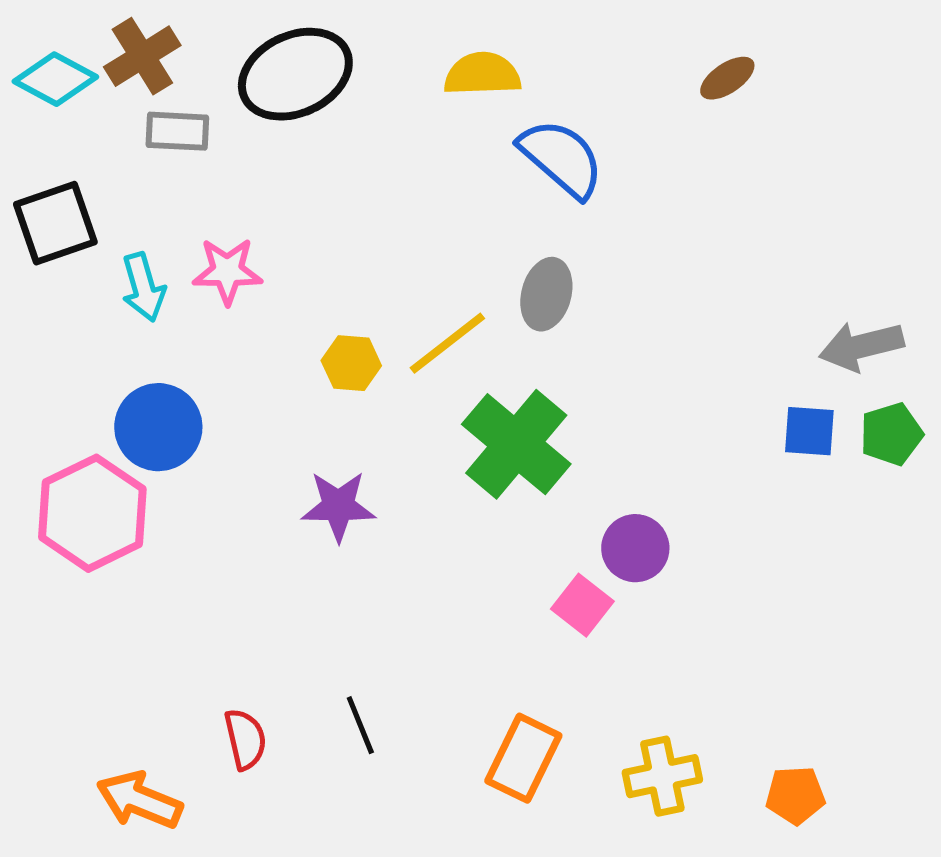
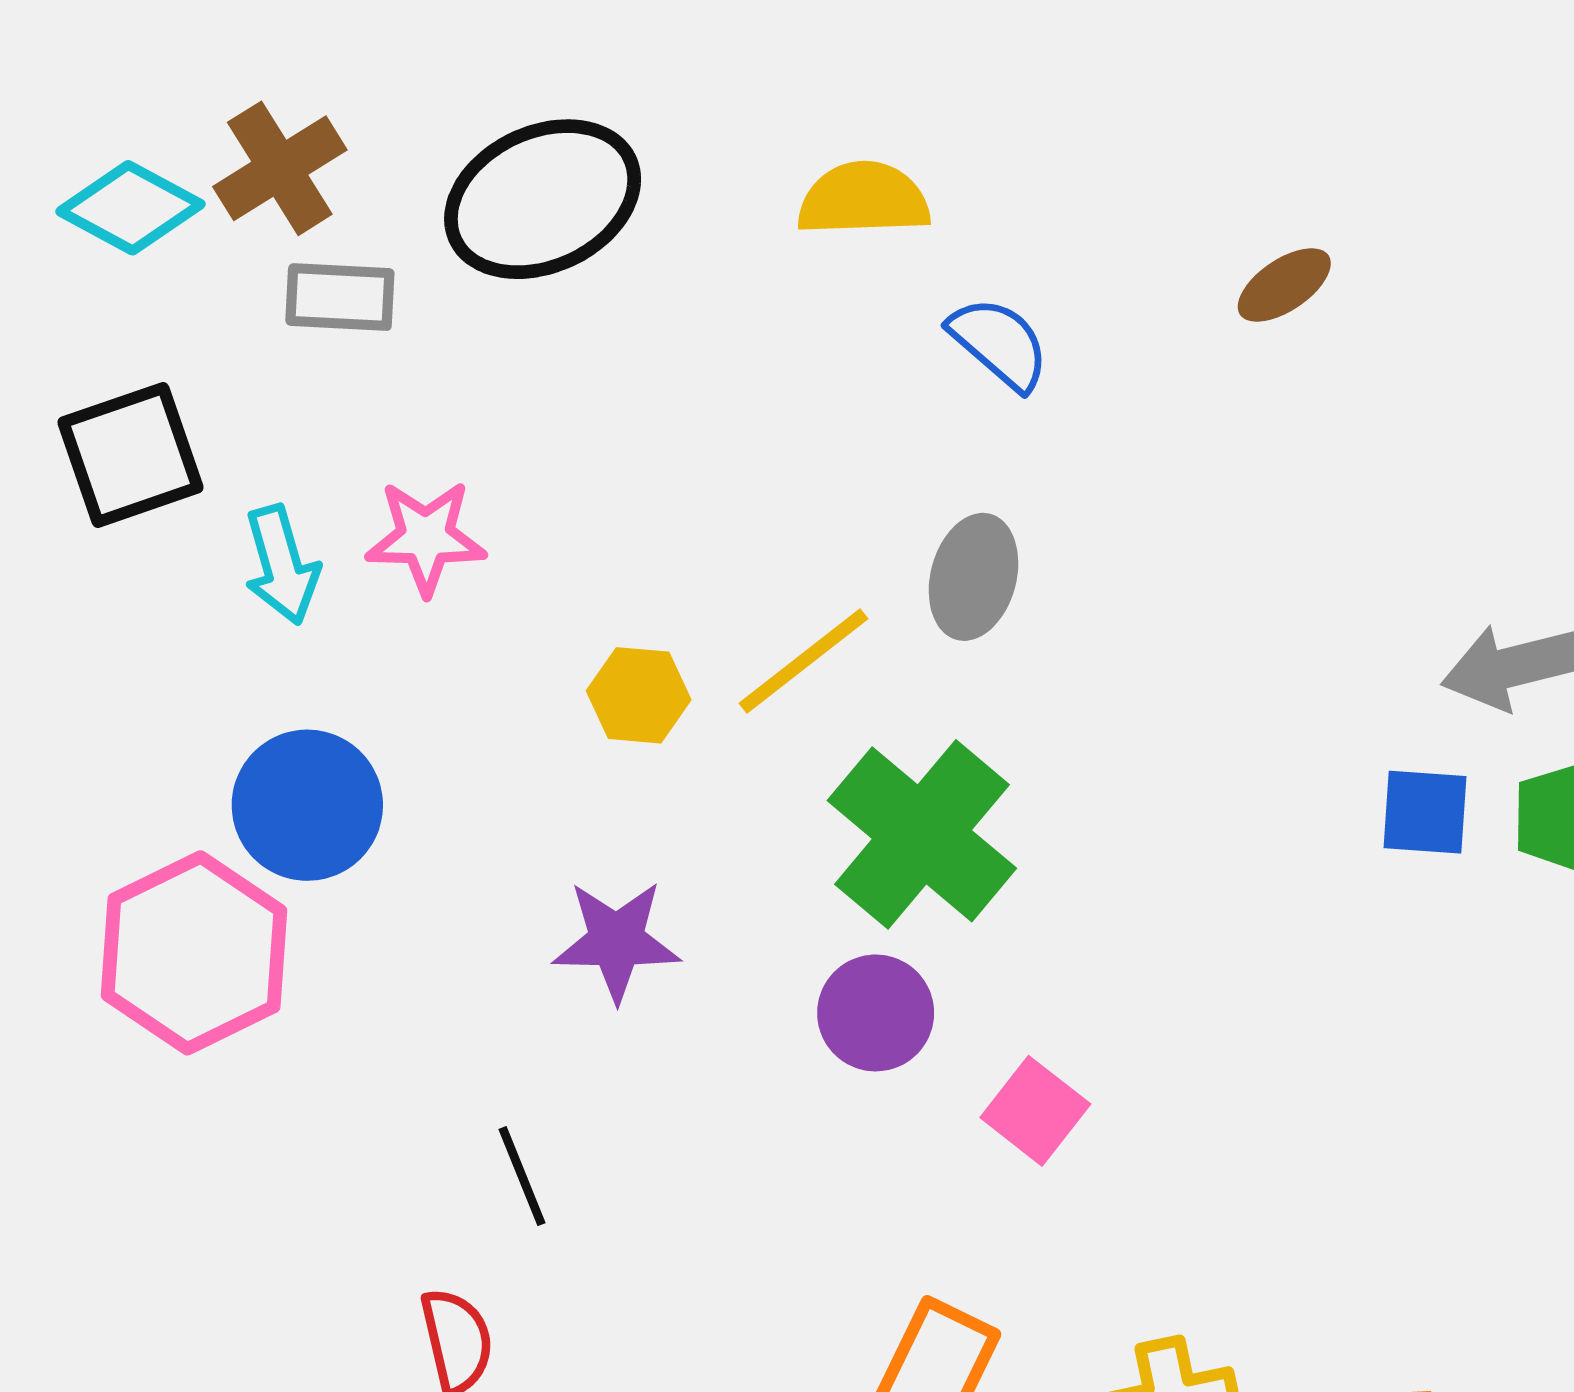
brown ellipse: (727, 78) -> (1284, 285), moved
blue semicircle: (561, 158) -> (999, 343), size x0.7
purple circle: (635, 548) -> (876, 1013), moved
black line: (360, 725) -> (522, 1176), moved

